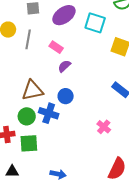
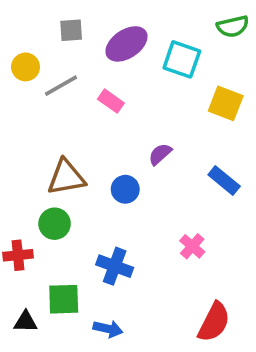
gray line: (28, 39) -> (61, 86), turned 48
purple semicircle: (64, 66) -> (160, 154), moved
blue cross: (49, 113) -> (115, 266), moved
green square: (29, 143) -> (64, 299), moved

